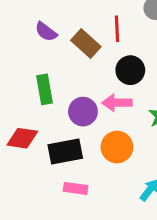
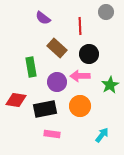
purple semicircle: (46, 32) -> (43, 18), moved
brown rectangle: (86, 44) -> (57, 48), moved

